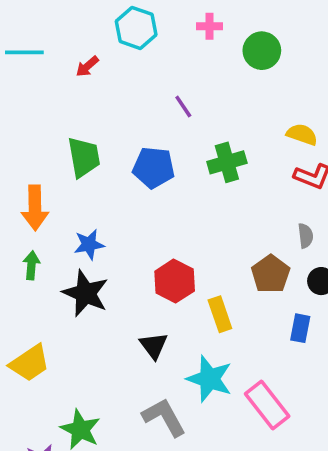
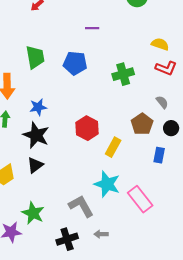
purple line: (183, 106) -> (92, 28), turned -56
green cross: (227, 162) -> (123, 74), moved
gray semicircle: (305, 236) -> (162, 102), turned -32
yellow rectangle: (220, 314) -> (113, 147), turned 48
black triangle: (154, 346) -> (35, 165), moved, turned 30

